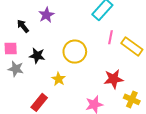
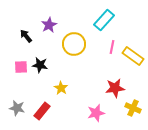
pink square: (11, 48) -> (21, 67), moved
yellow circle: (75, 52) -> (74, 44), moved
gray star: (16, 69) -> (17, 108), moved

